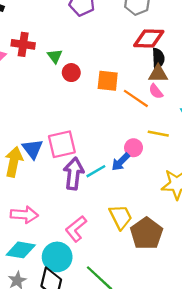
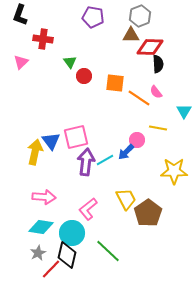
red cross: (23, 44) -> (43, 39), moved
brown triangle: (158, 74) -> (131, 35), moved

